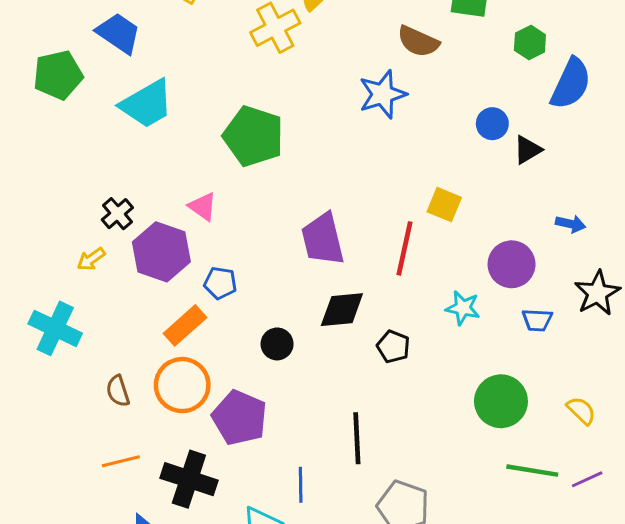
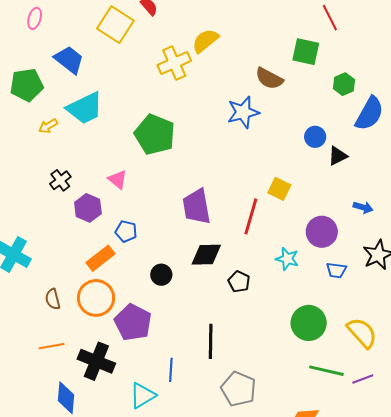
purple hexagon: (161, 252) -> (88, 208), size x0.7
yellow arrow: (91, 259) -> (48, 126), moved
yellow semicircle: (581, 411) -> (362, 333), size x1.6

